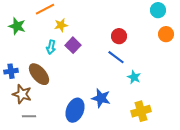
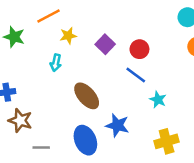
purple square: (73, 45) -> (105, 44), moved
brown ellipse: (39, 74) -> (87, 96), moved
blue ellipse: (75, 110) -> (85, 140), turned -45
gray line: (29, 116) -> (41, 147), moved

